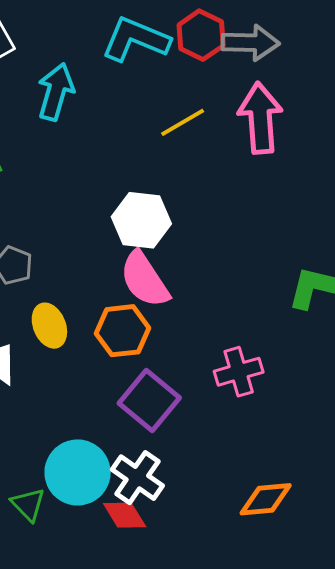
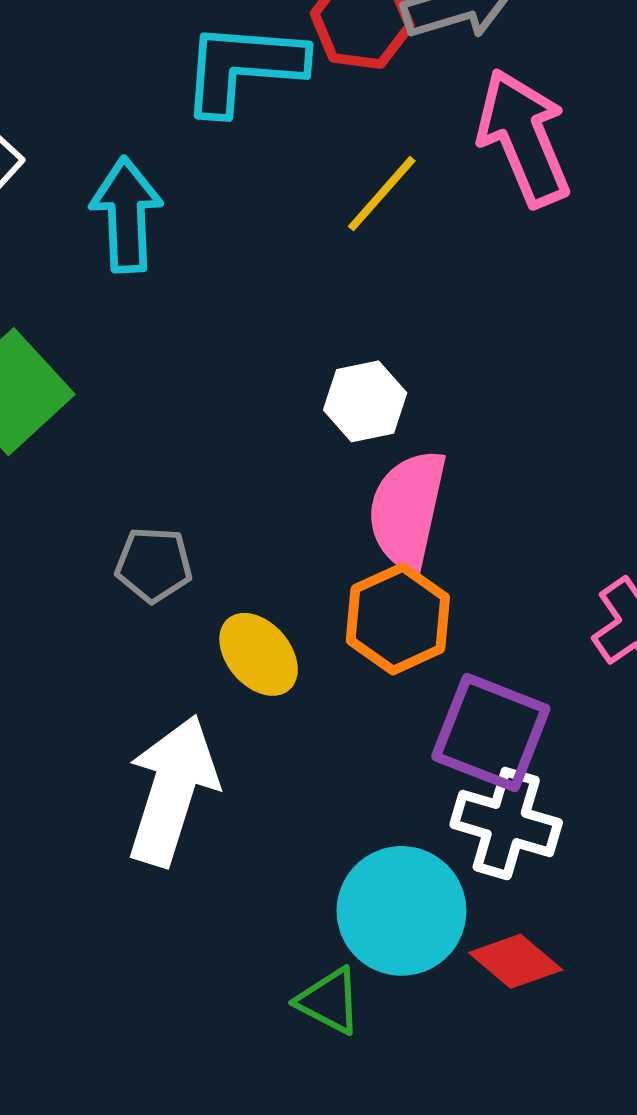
white hexagon: (141, 220) -> (365, 401), size x0.7
pink semicircle: (144, 279) -> (407, 510), turned 64
white cross: (137, 478) -> (506, 824), moved

